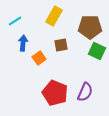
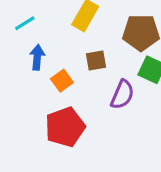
purple semicircle: (85, 92) -> (122, 95), moved
red pentagon: (55, 93) -> (65, 127), moved, turned 30

